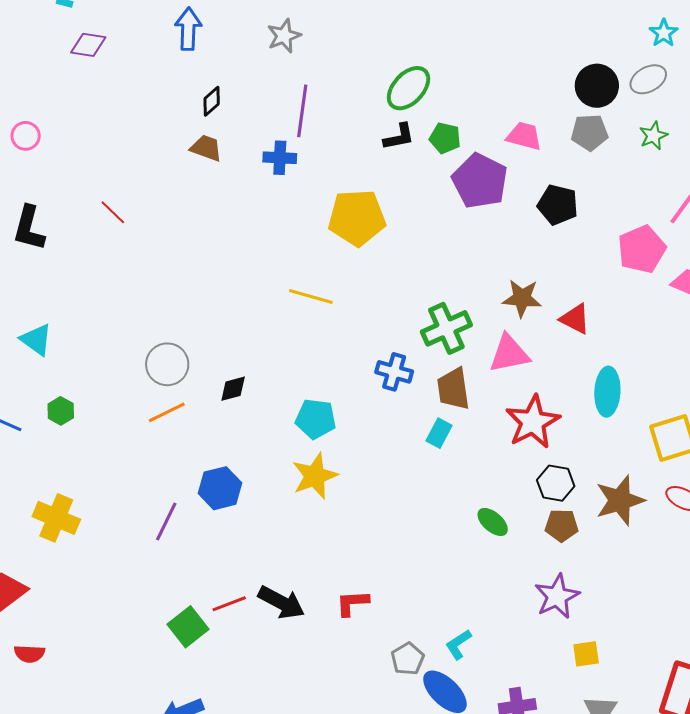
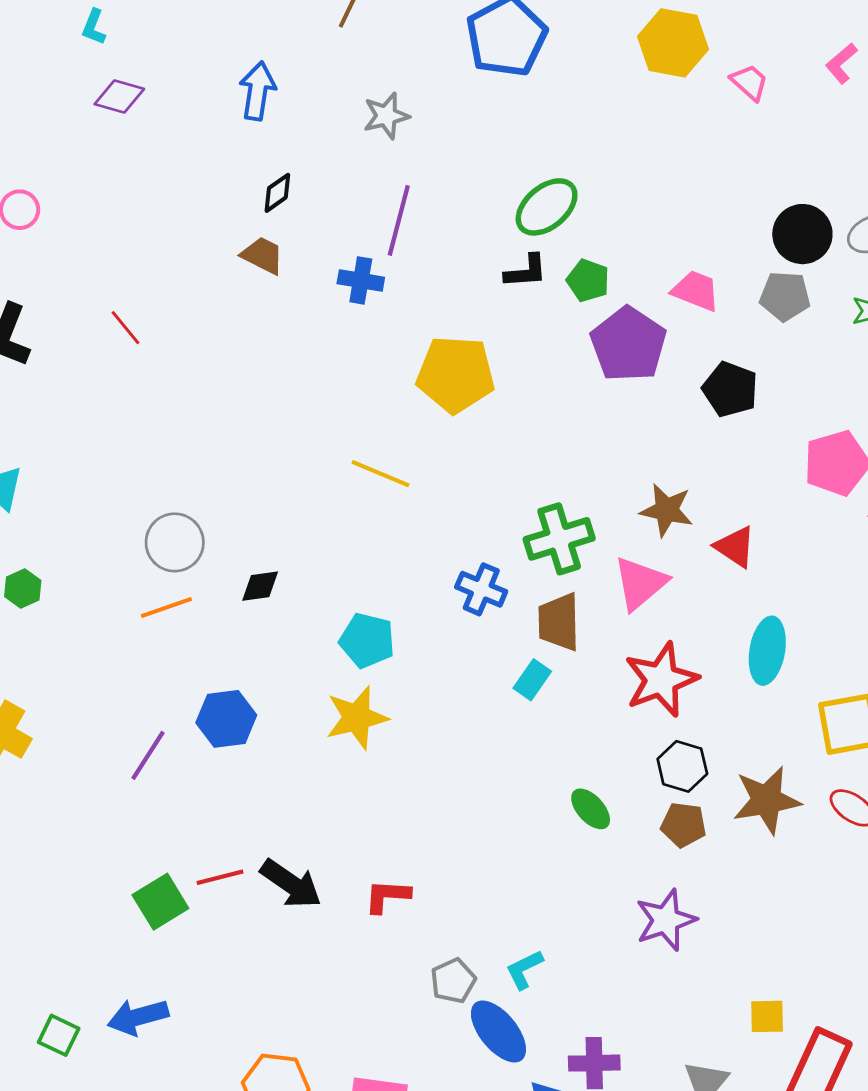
pink triangle: (509, 354) -> (640, 583), turned -36
yellow square: (586, 654) -> (767, 1016), moved

